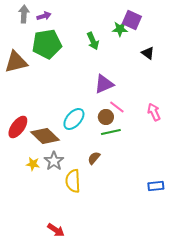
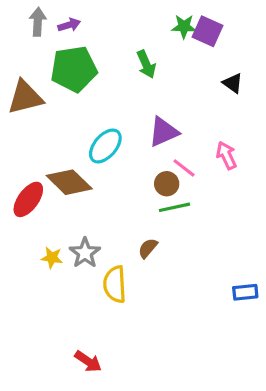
green star: (120, 29) -> (184, 26), moved
pink arrow: (154, 112) -> (226, 155), moved
cyan ellipse: (74, 119) -> (105, 146), moved
brown diamond: (45, 136) -> (69, 182), moved

